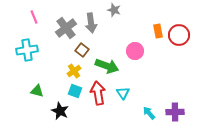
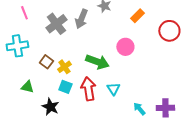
gray arrow: (91, 23) -> (81, 19), turned 30
orange rectangle: (158, 31) -> (137, 16), moved, turned 56
brown square: (82, 50) -> (46, 62), moved

